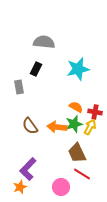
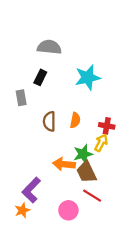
orange semicircle: (76, 107) -> (75, 120), moved, turned 72
green star: (74, 124) -> (83, 154), moved
brown semicircle: (30, 126) -> (49, 121), moved, turned 36
orange arrow: (57, 127) -> (64, 164), moved

